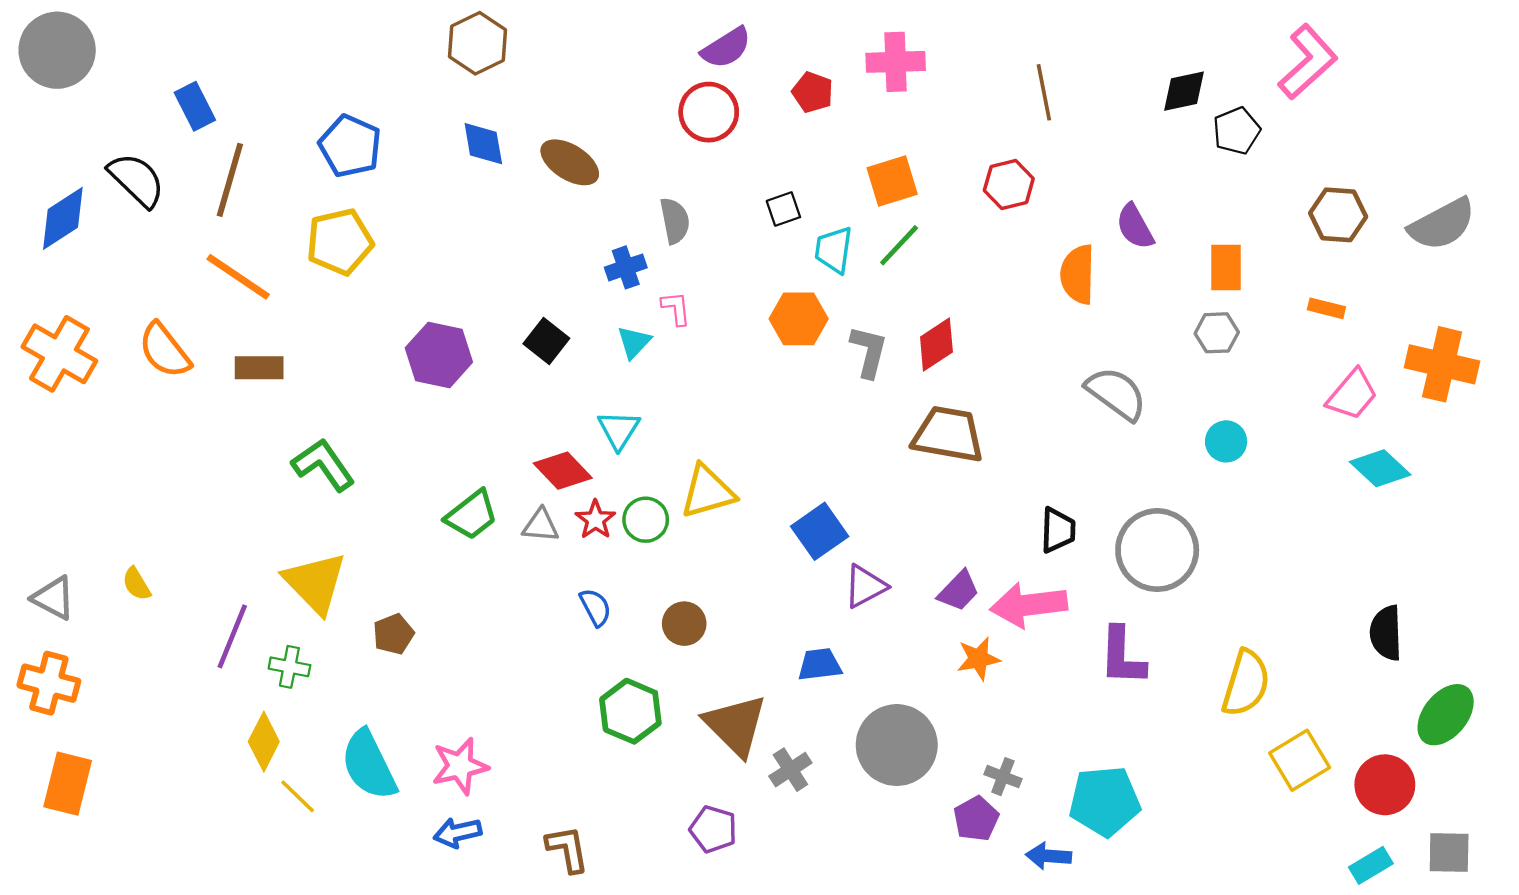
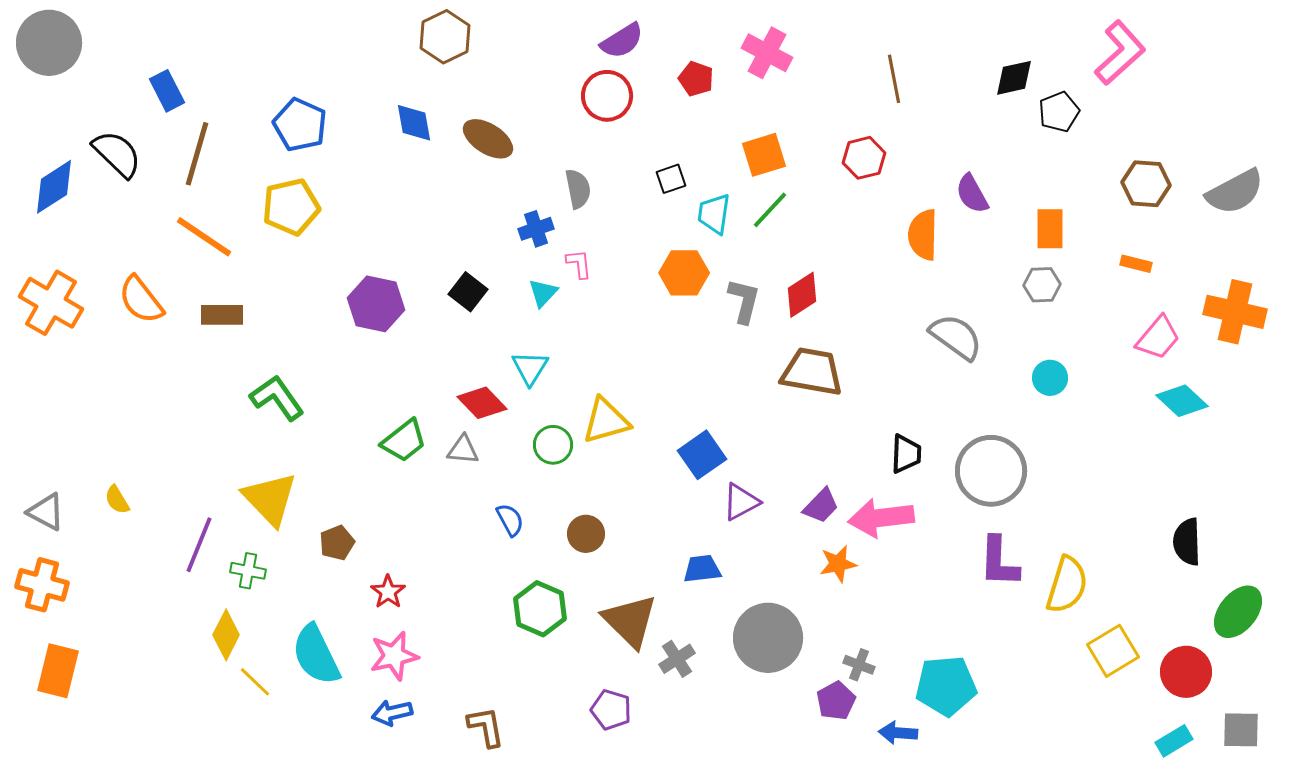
brown hexagon: (477, 43) -> (445, 37), moved
pink cross: (896, 62) -> (767, 53), turned 30
red star: (595, 520) -> (388, 592), moved
purple L-shape: (1122, 656) -> (999, 562), moved

